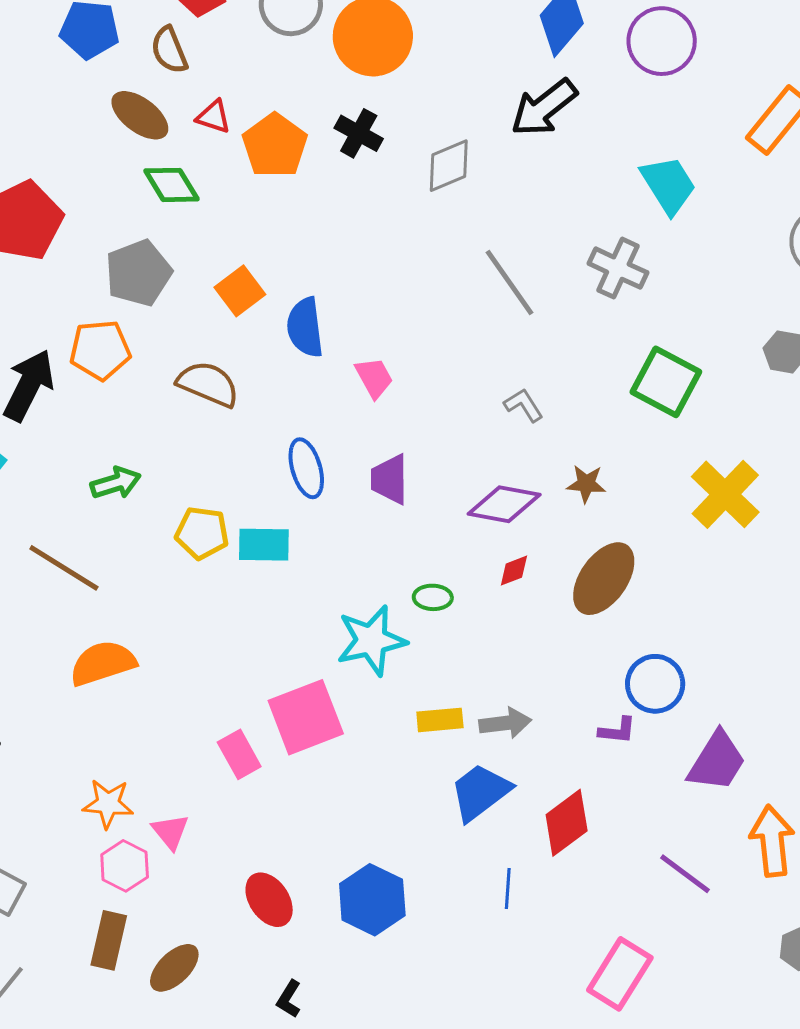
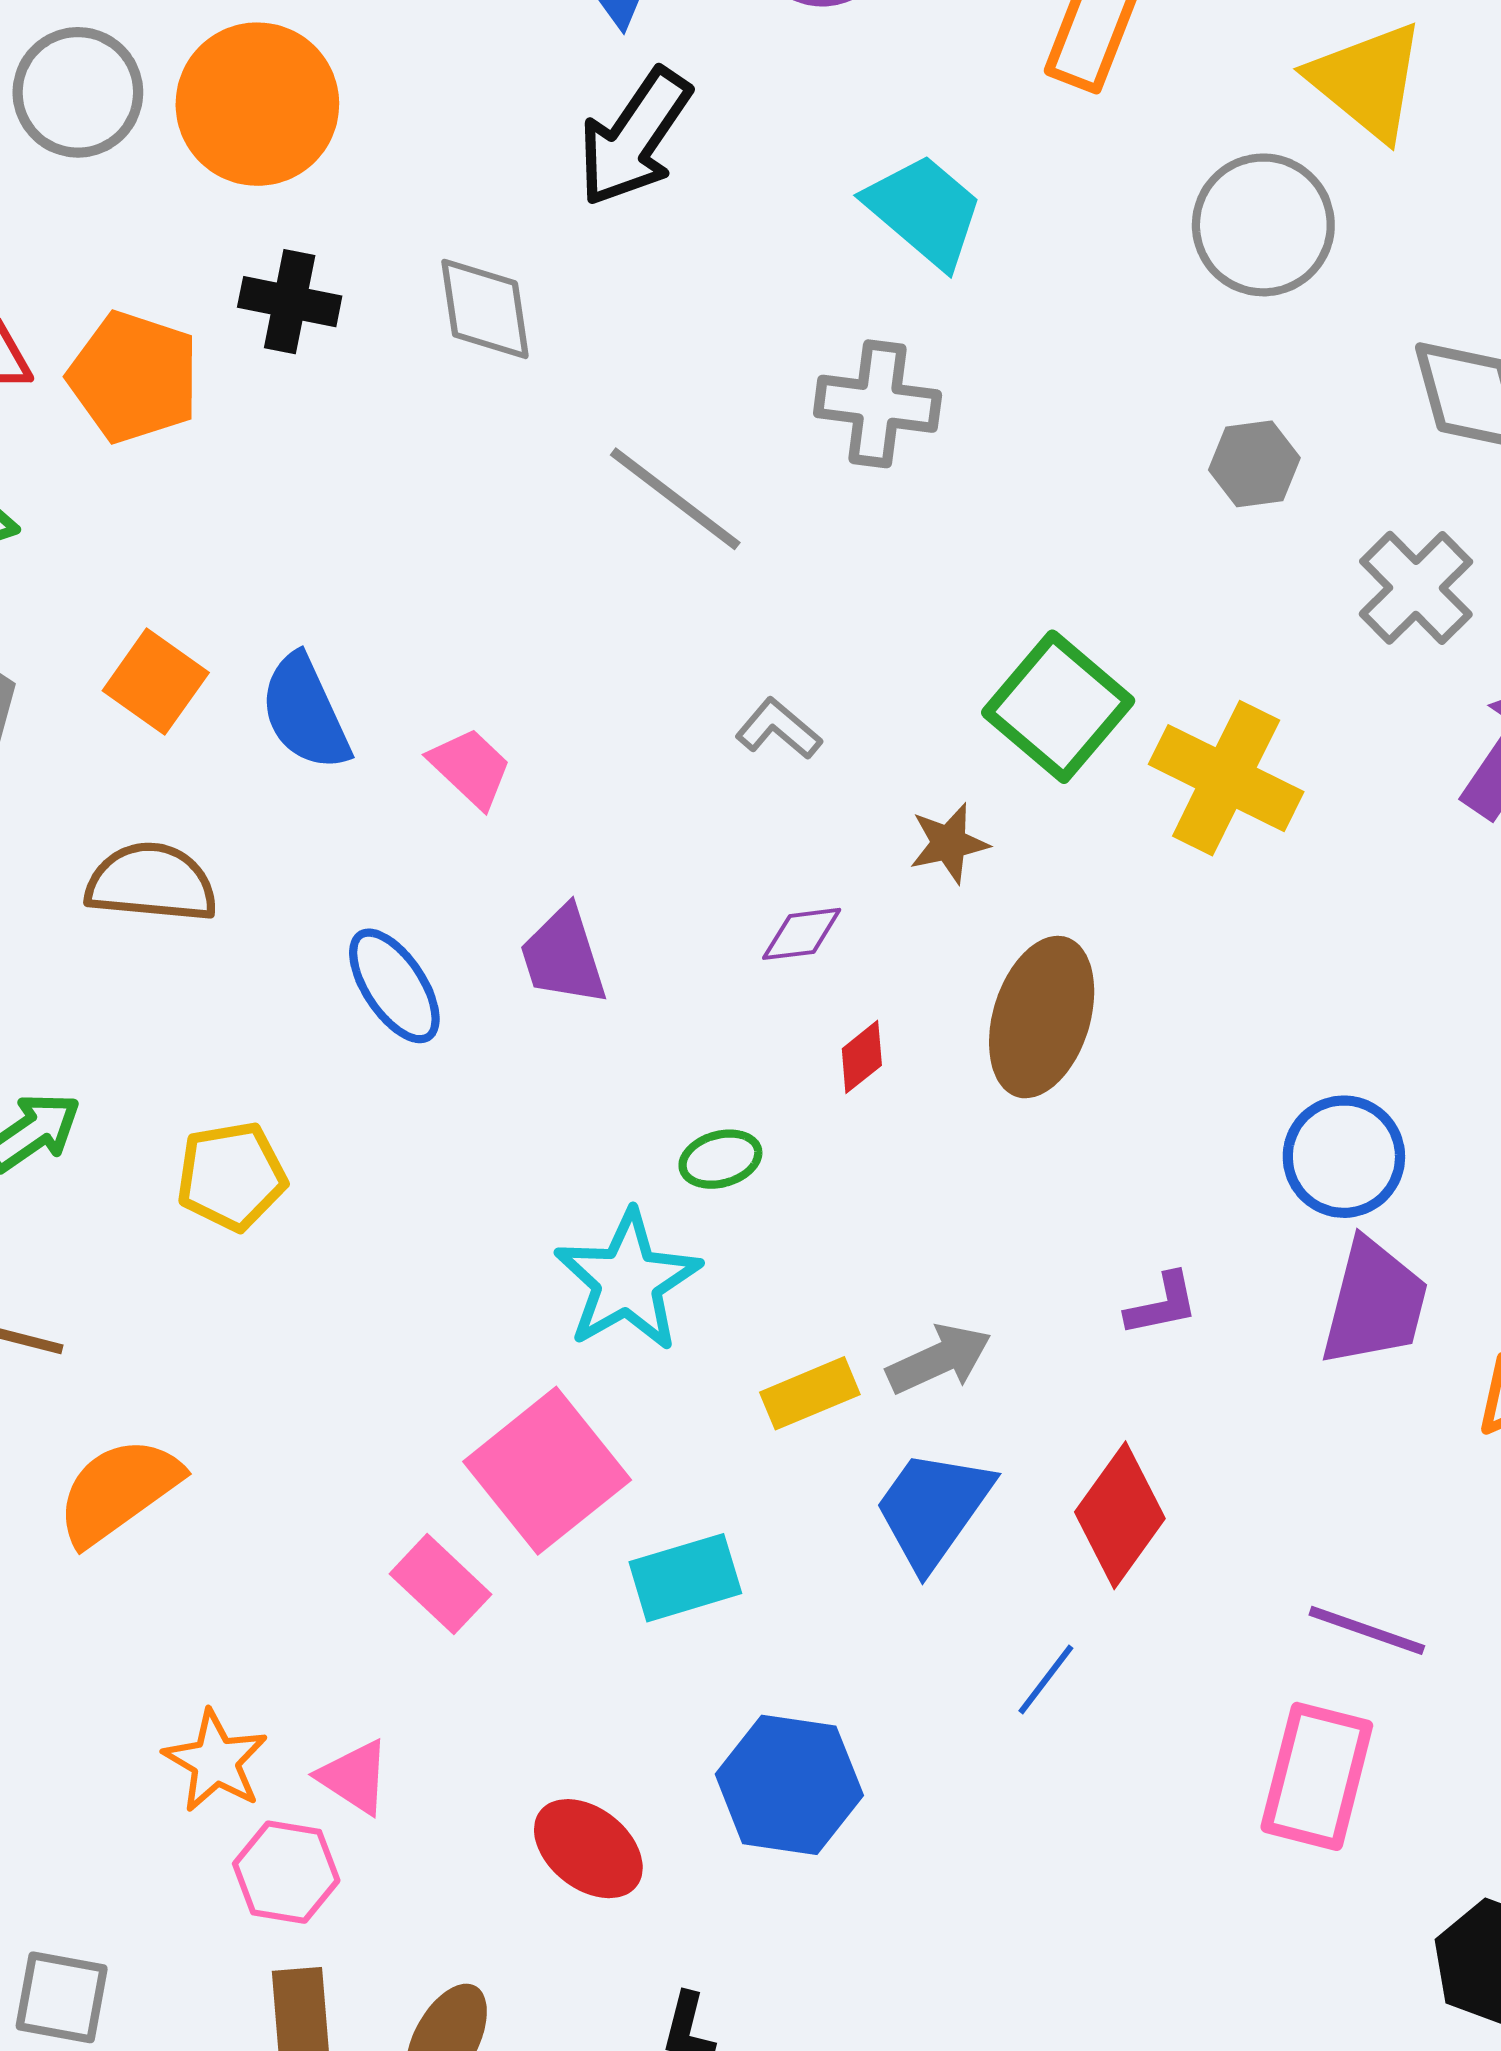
gray diamond: (449, 166) -> (485, 309), turned -58
green square: (666, 382) -> (1058, 707), moved, turned 30
purple diamond: (504, 504) -> (802, 934), size x0.6
cyan rectangle: (264, 545) -> (685, 1578), moved
blue circle: (655, 684) -> (1344, 1157), moved
orange star: (108, 804) -> (216, 1761), turned -30
purple line: (685, 874) -> (1367, 1630), moved
blue line: (508, 888) -> (1046, 1679), turned 51

